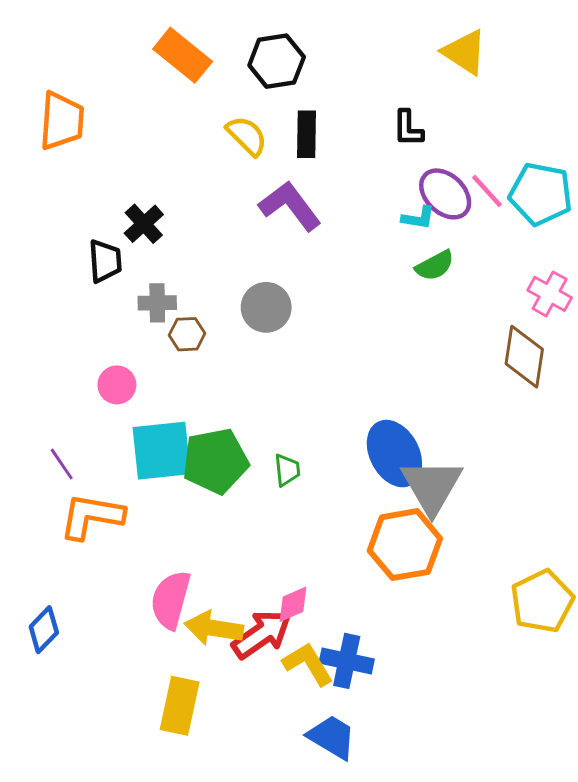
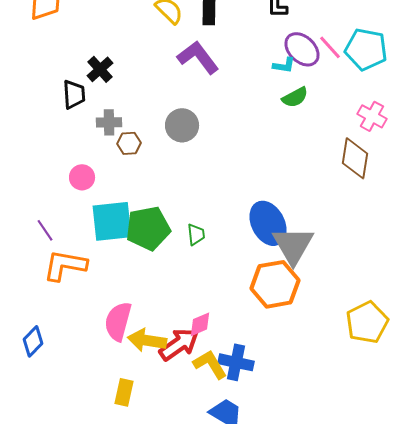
yellow rectangle: (180, 706) -> (124, 392), size x0.7

